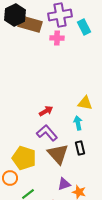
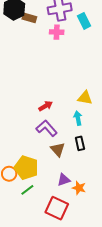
brown rectangle: (30, 24) -> (29, 18), size x0.6
brown triangle: (58, 154) -> (58, 149), size x0.7
yellow pentagon: (24, 158) -> (26, 168), moved

